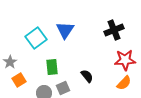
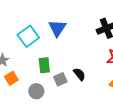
gray square: (63, 88) -> (60, 79), moved

